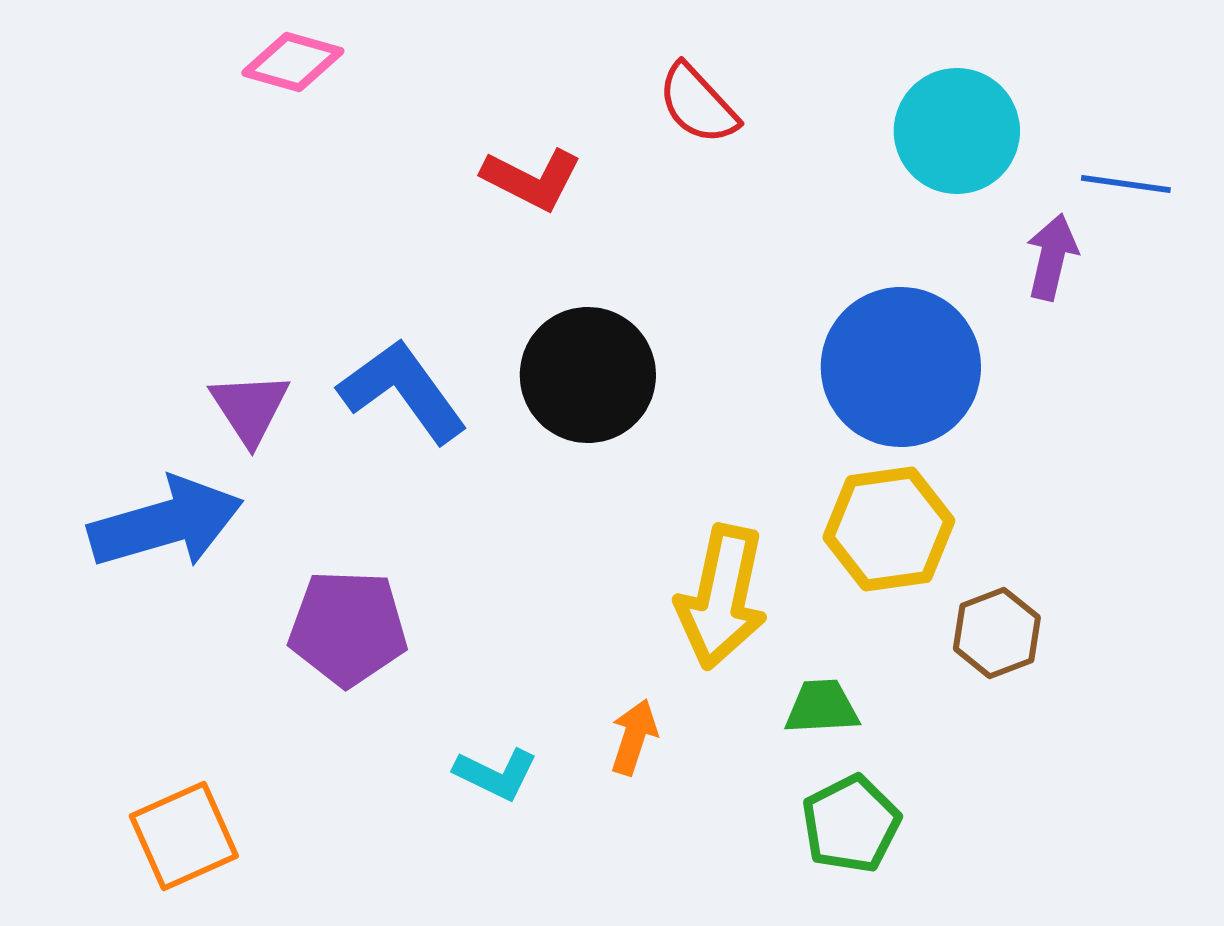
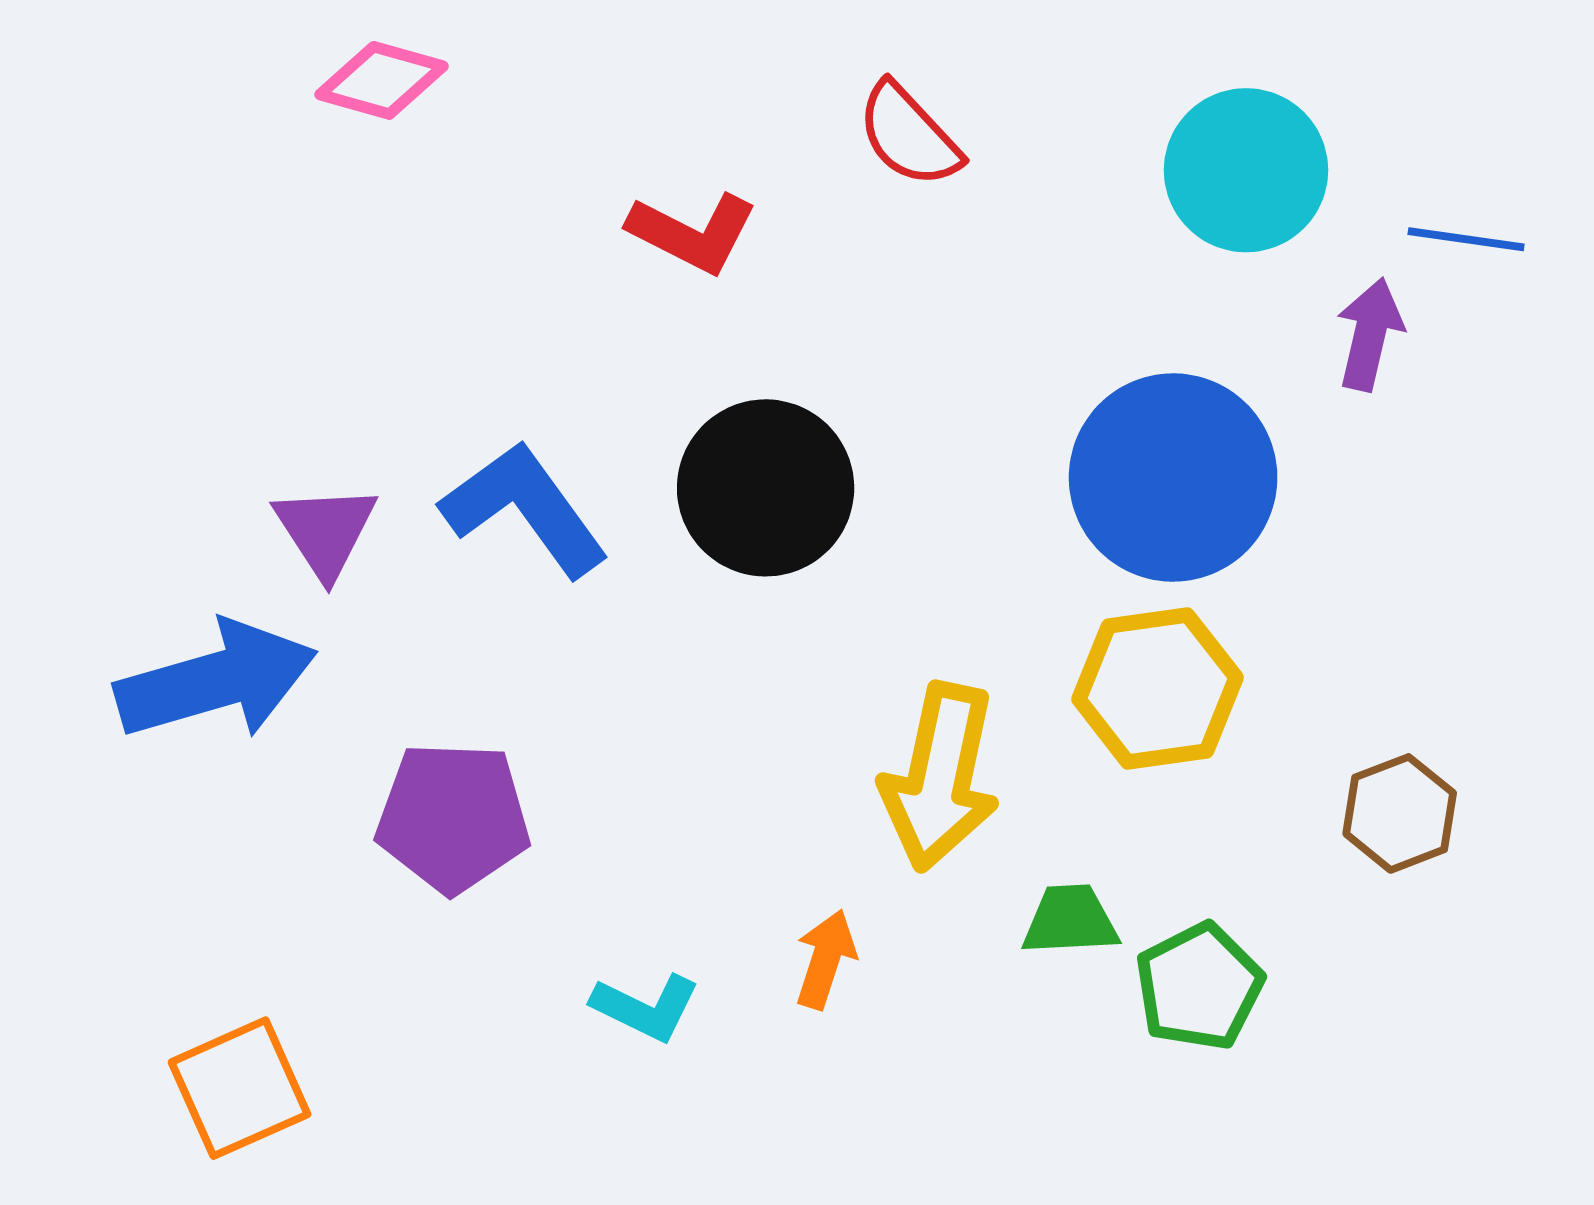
brown hexagon: (997, 633) -> (1400, 813), moved
green pentagon: (851, 824) -> (1199, 987), moved

